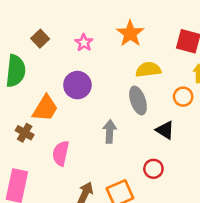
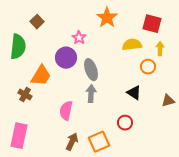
pink star: (84, 43) -> (79, 38), moved
yellow semicircle: (148, 70) -> (132, 45), moved
gray ellipse: (138, 100) -> (91, 70), moved
pink semicircle: (61, 153) -> (66, 111), moved

